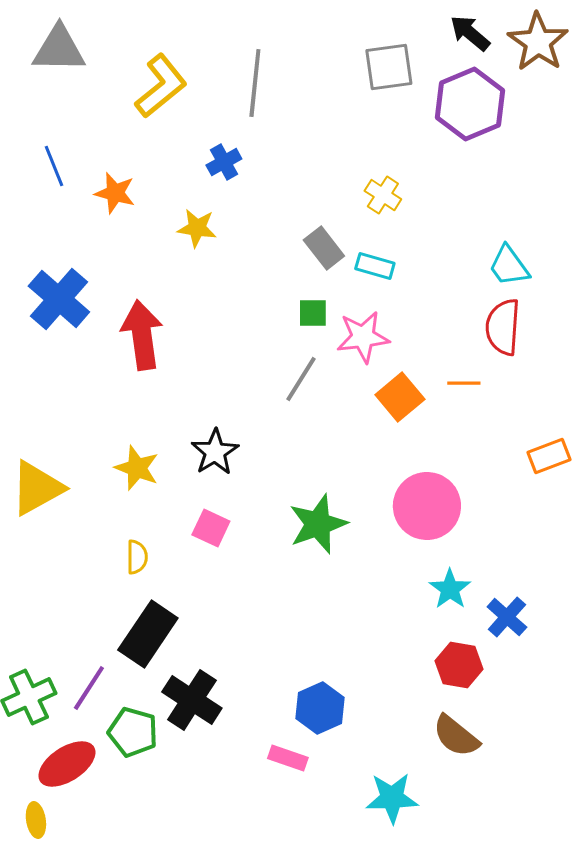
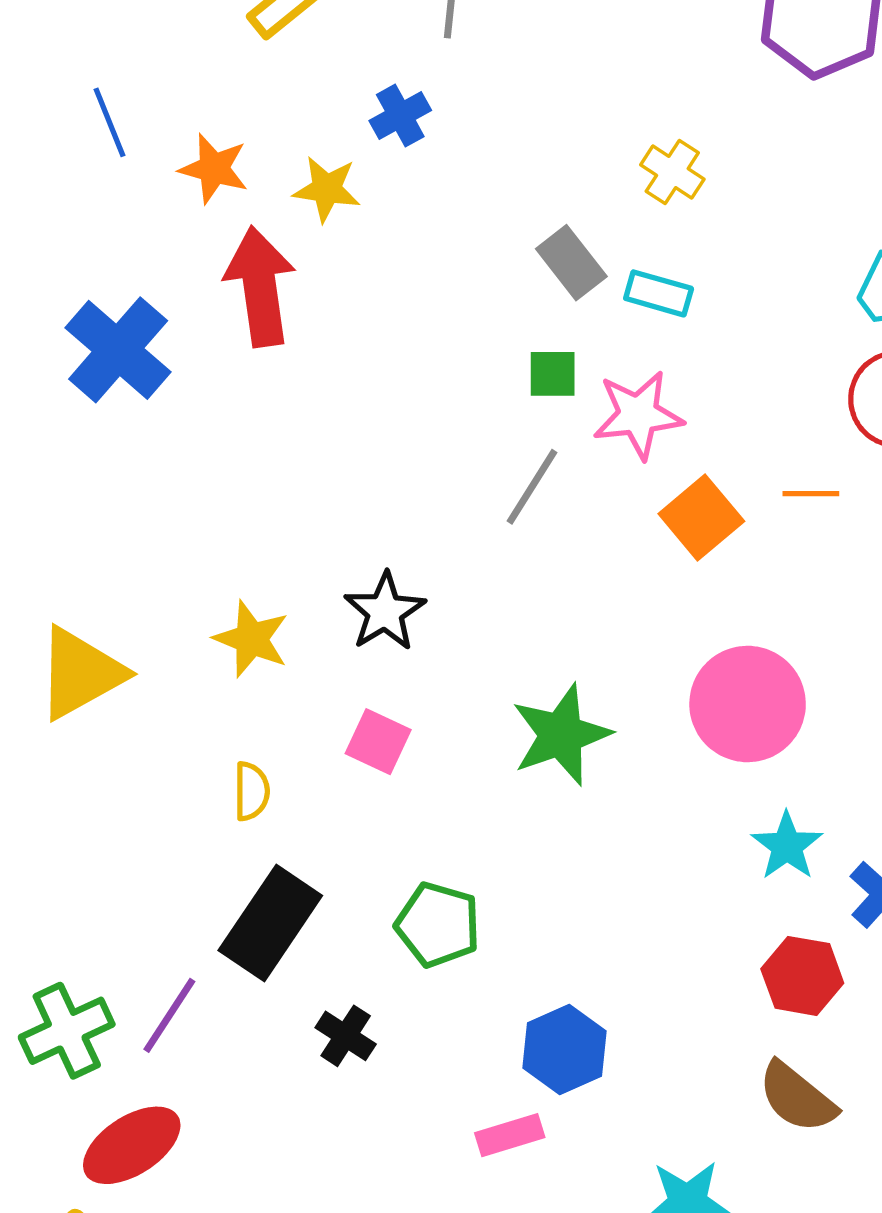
yellow star: (197, 228) -> (327, 189), moved
red arrow: (142, 335) -> (260, 287), moved
black cross: (192, 700) -> (346, 1036), size x0.6
green pentagon: (133, 732) -> (438, 925), moved
pink rectangle: (288, 758) -> (510, 1135), turned -36

